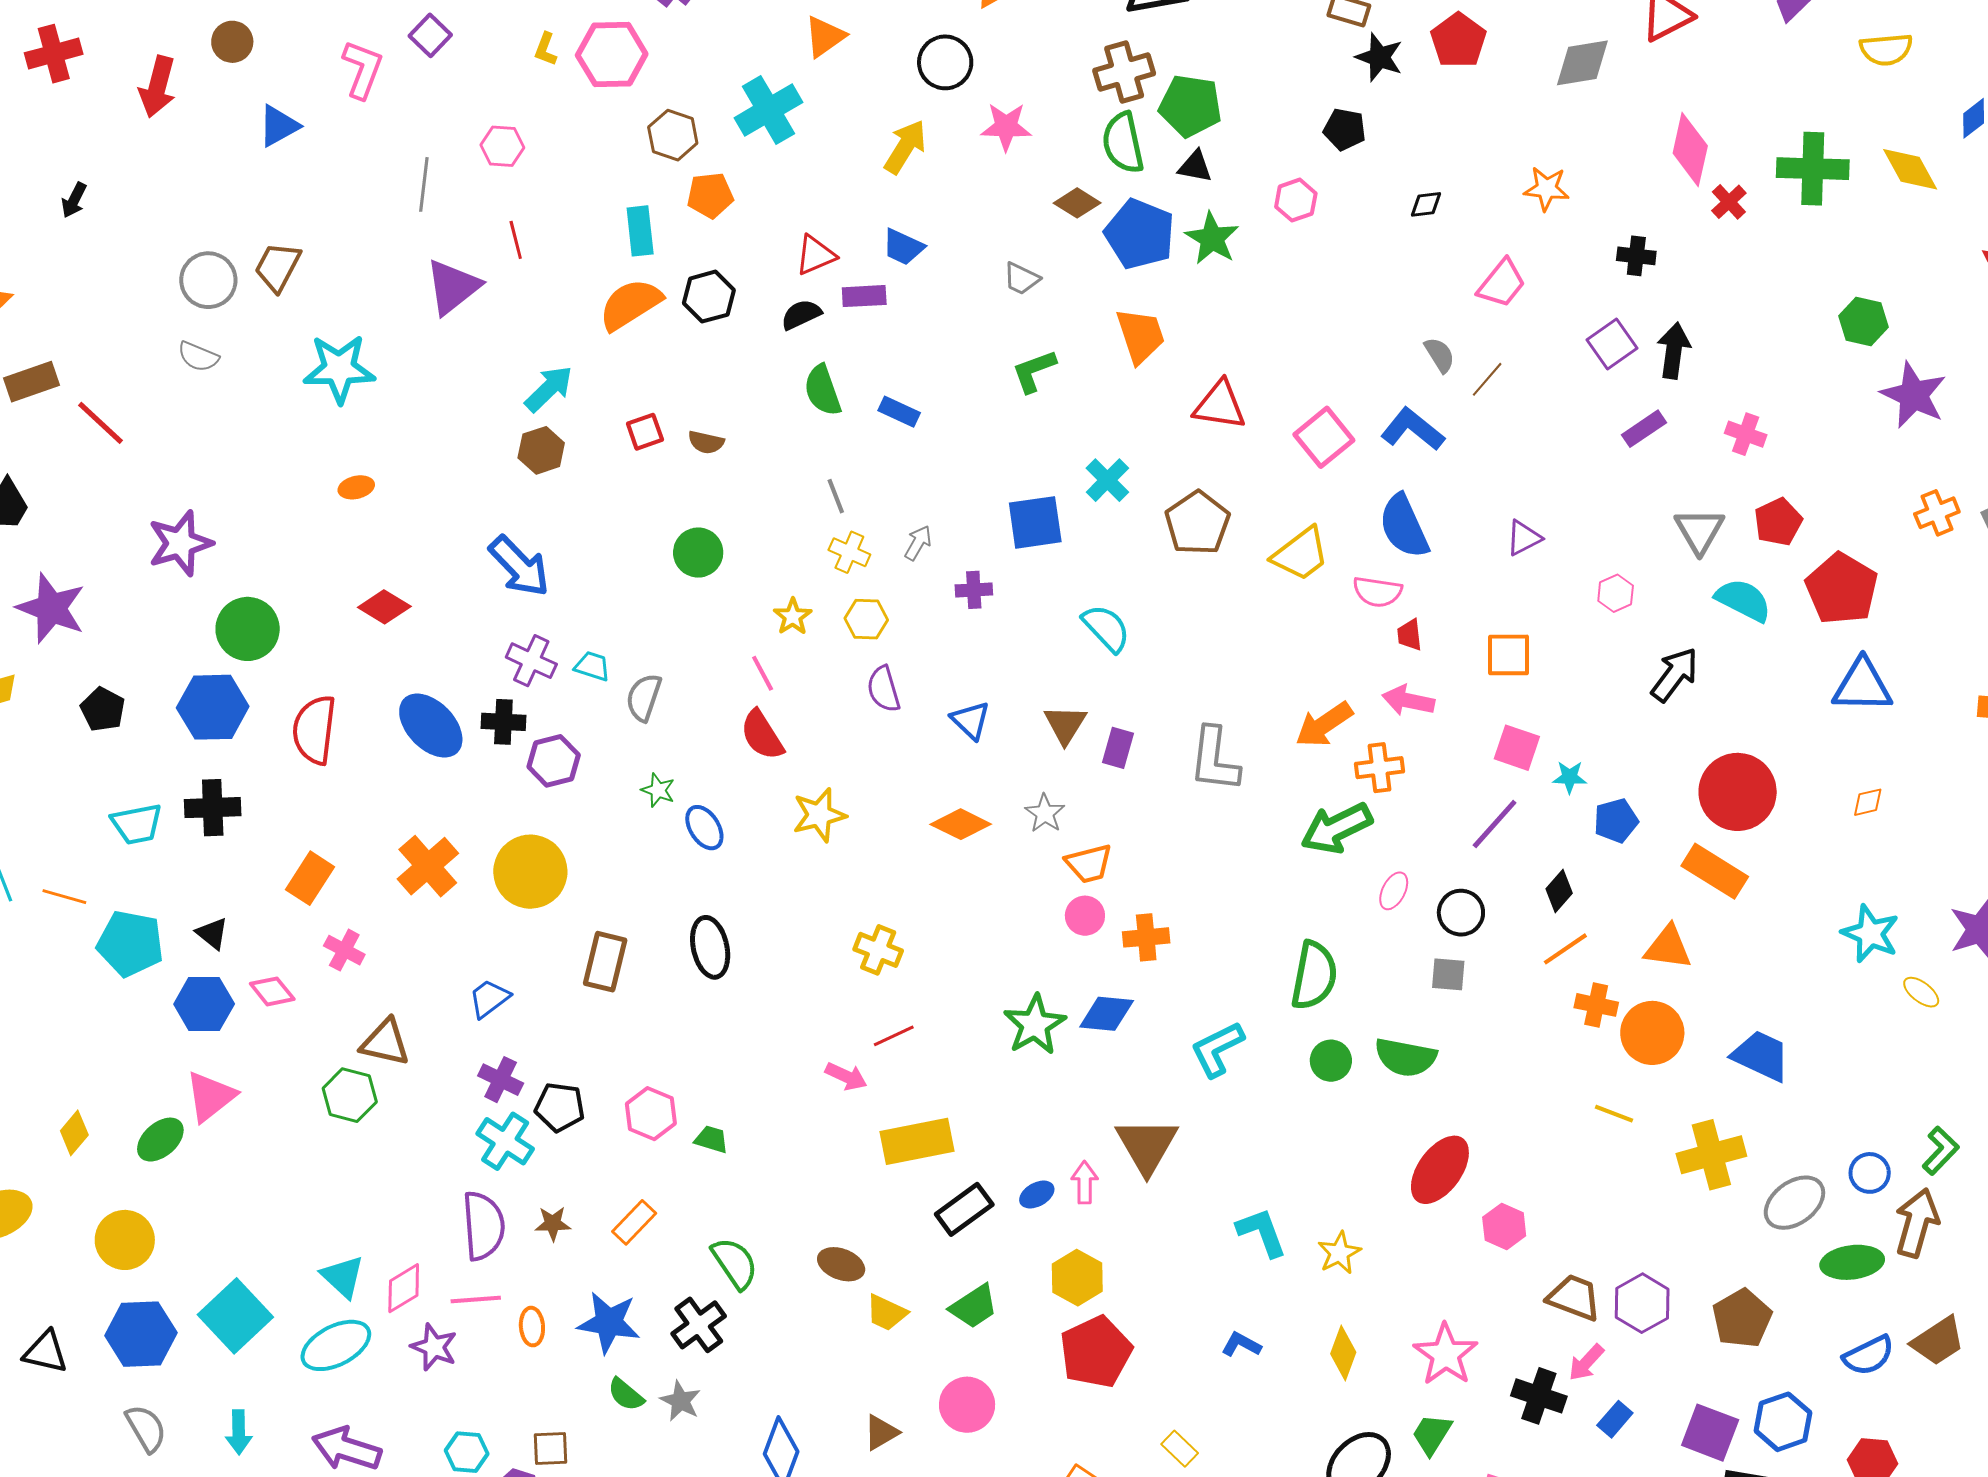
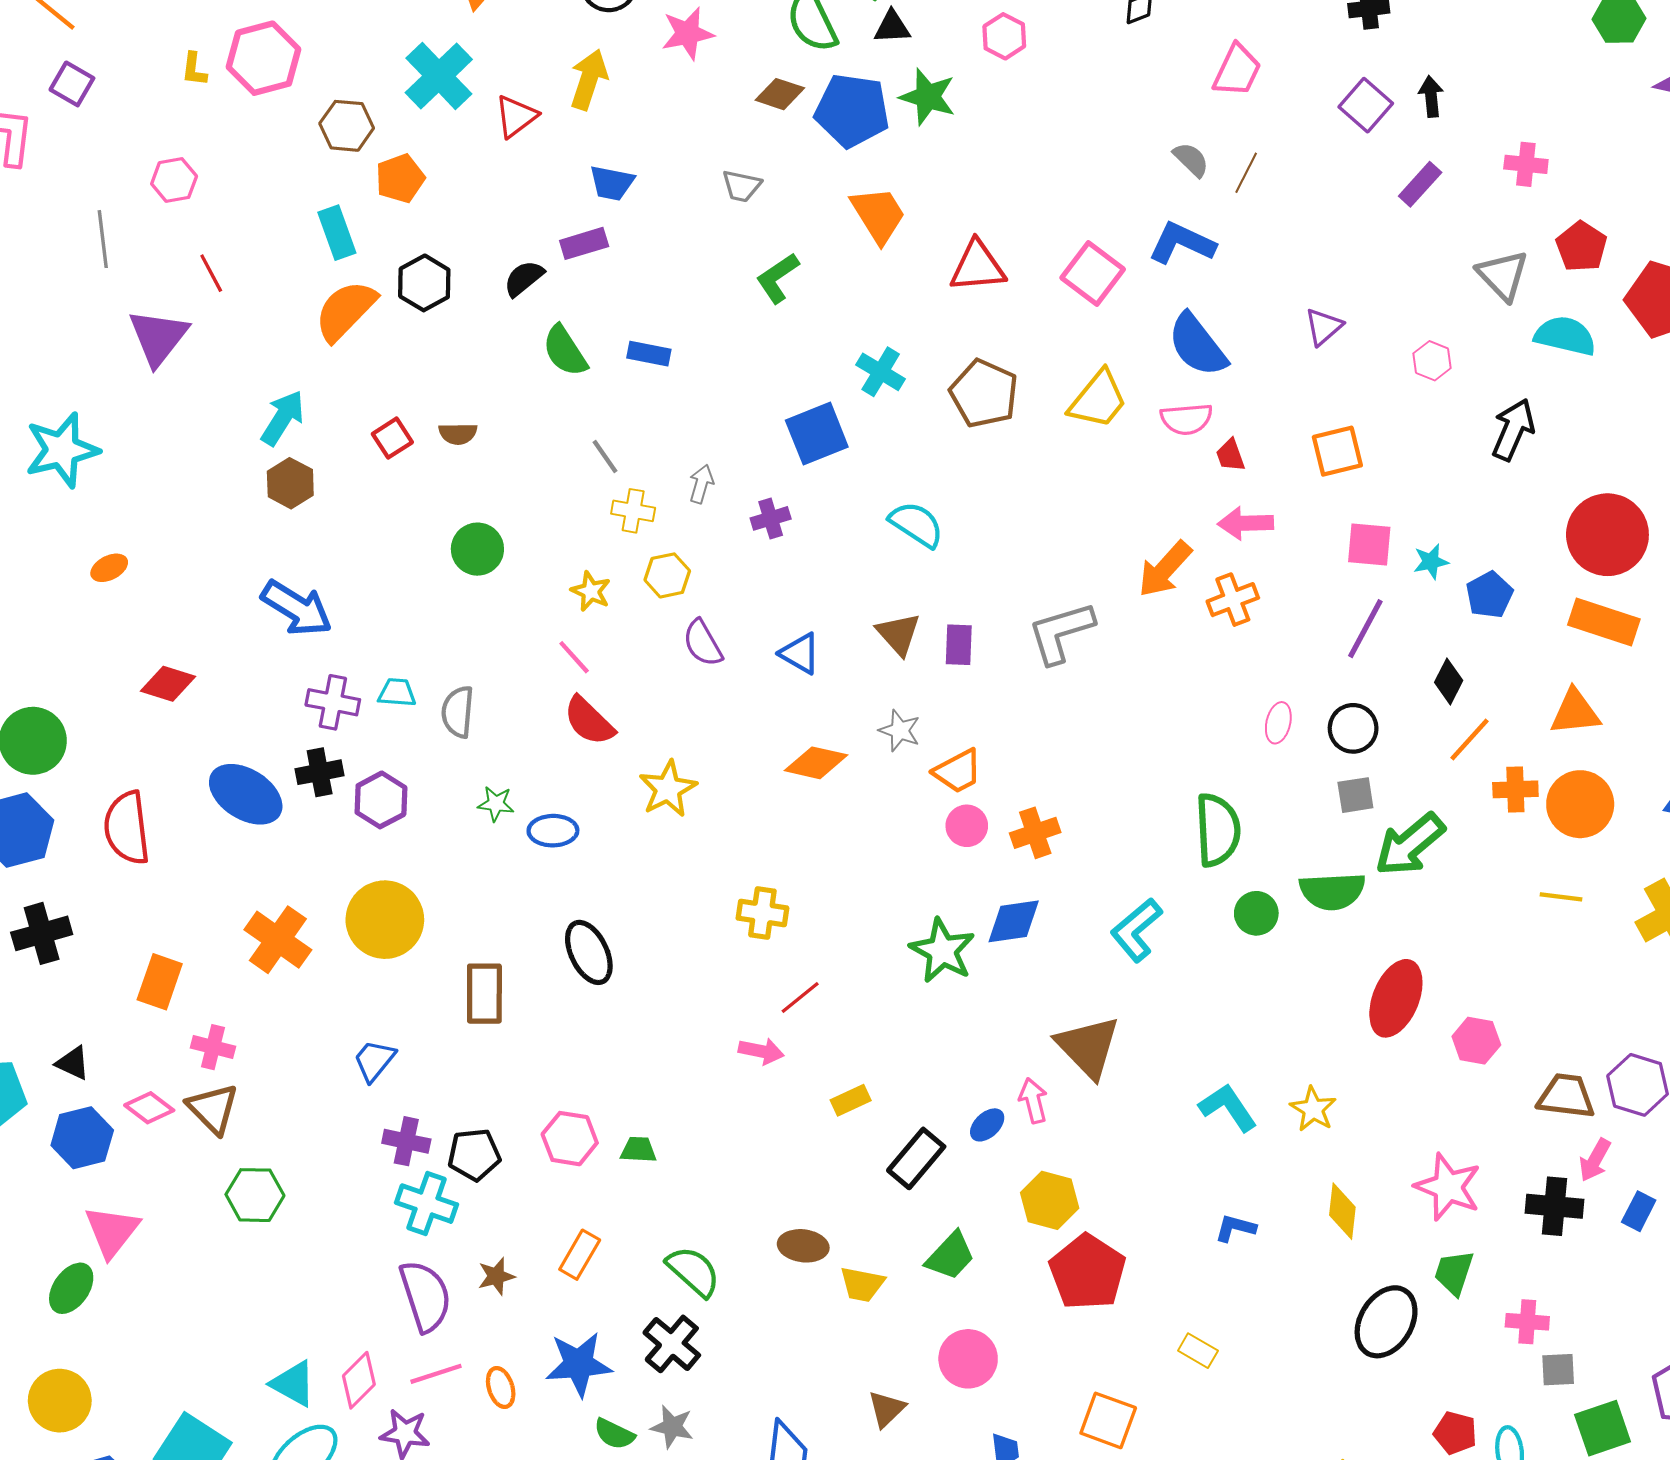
red triangle: (815, 255) -> (516, 116), moved
black arrow: (1674, 351) -> (1431, 96), size x0.7
gray L-shape: (1214, 759) -> (1061, 632), turned 80
blue ellipse: (704, 828) -> (553, 831), turned -45
green arrow: (1337, 828) -> (1410, 844), moved
brown triangle: (385, 1042) -> (213, 1109), moved, turned 46
yellow rectangle: (917, 1141) -> (851, 1100), size x0.5

